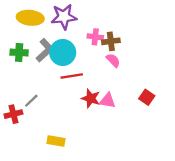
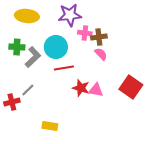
purple star: (64, 17) -> (70, 15), moved
gray L-shape: (45, 50) -> (33, 57), moved
red square: (147, 97) -> (131, 87), size x1.6

